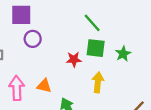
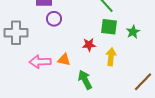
red star: (74, 59) -> (89, 45), moved
pink arrow: (17, 88) -> (40, 62), turned -90

